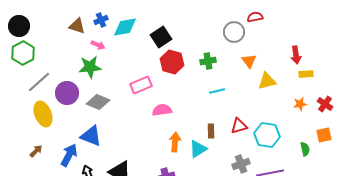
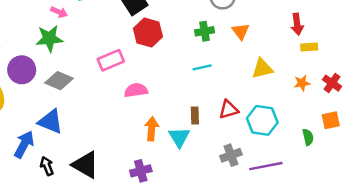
green cross: (208, 61) -> (205, 31), moved
yellow triangle: (267, 81) -> (262, 69), moved
cyan triangle: (198, 149) -> (179, 137), turned -30

